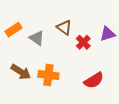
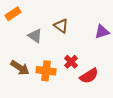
orange rectangle: (14, 30) -> (13, 14), moved
red cross: (83, 42) -> (71, 62), moved

